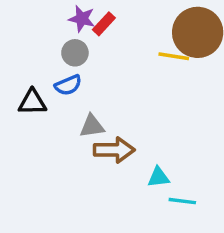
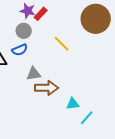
yellow line: (174, 56) -> (62, 44), moved, turned 36
cyan line: (182, 201) -> (87, 118), turned -56

